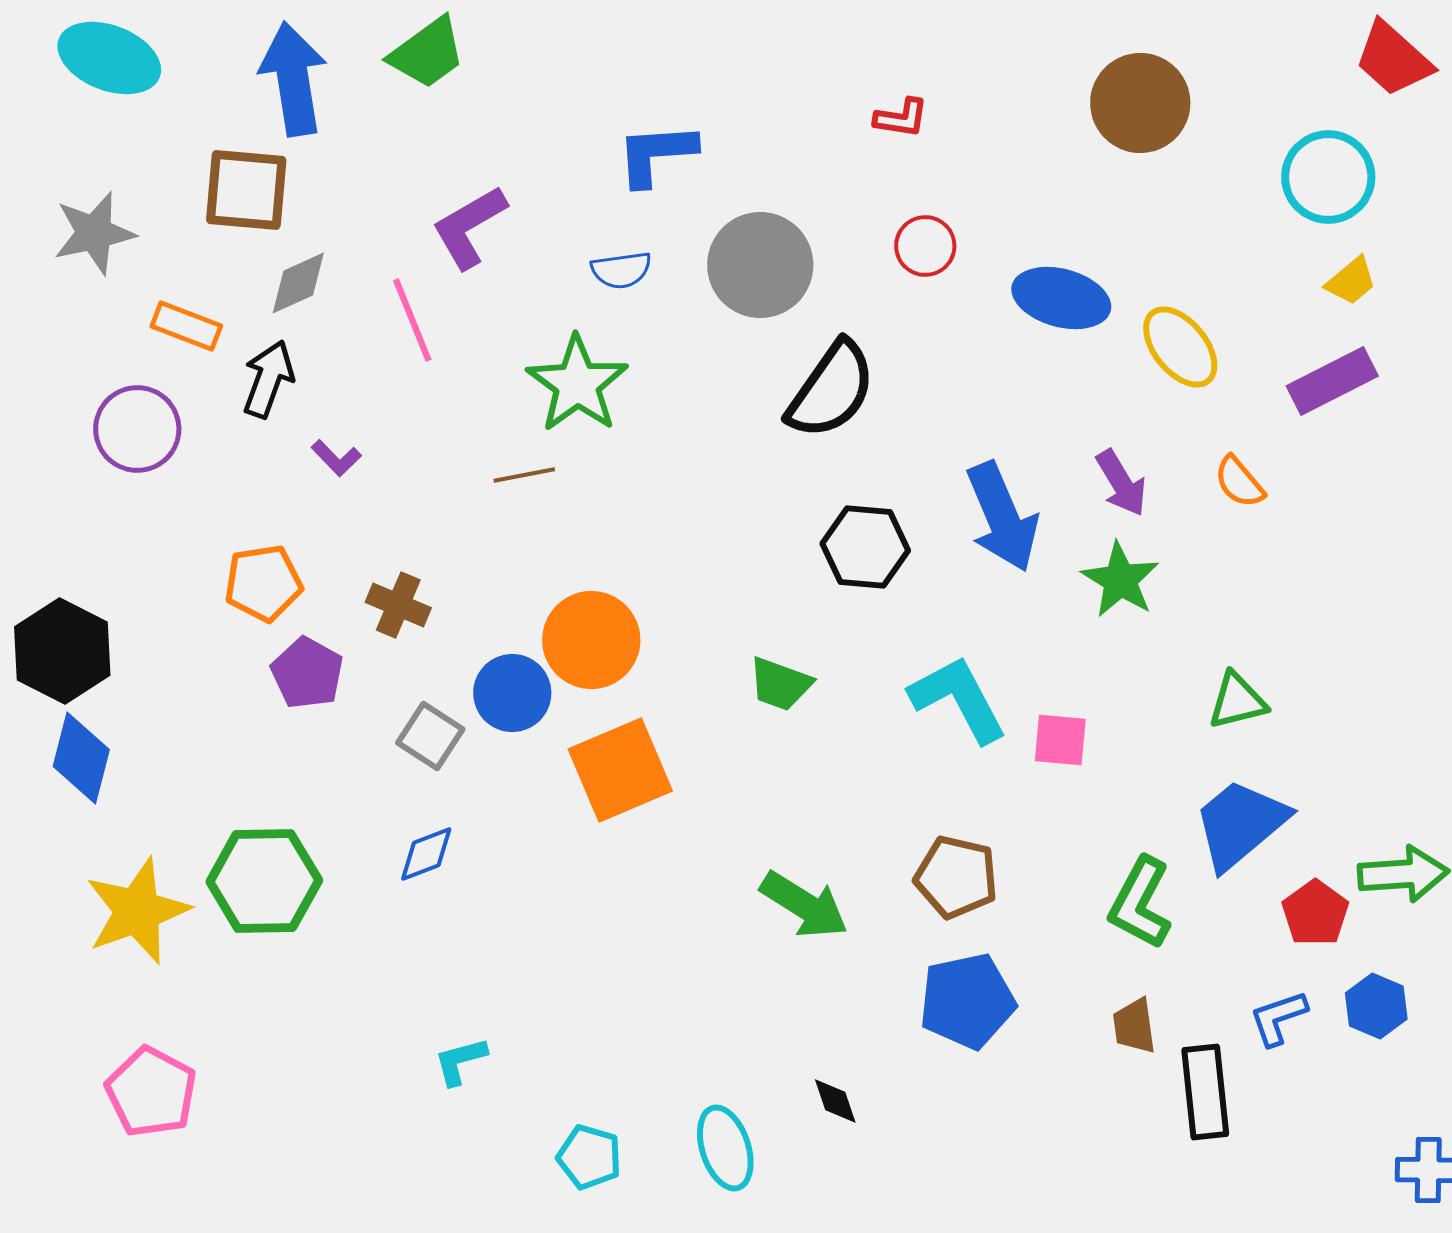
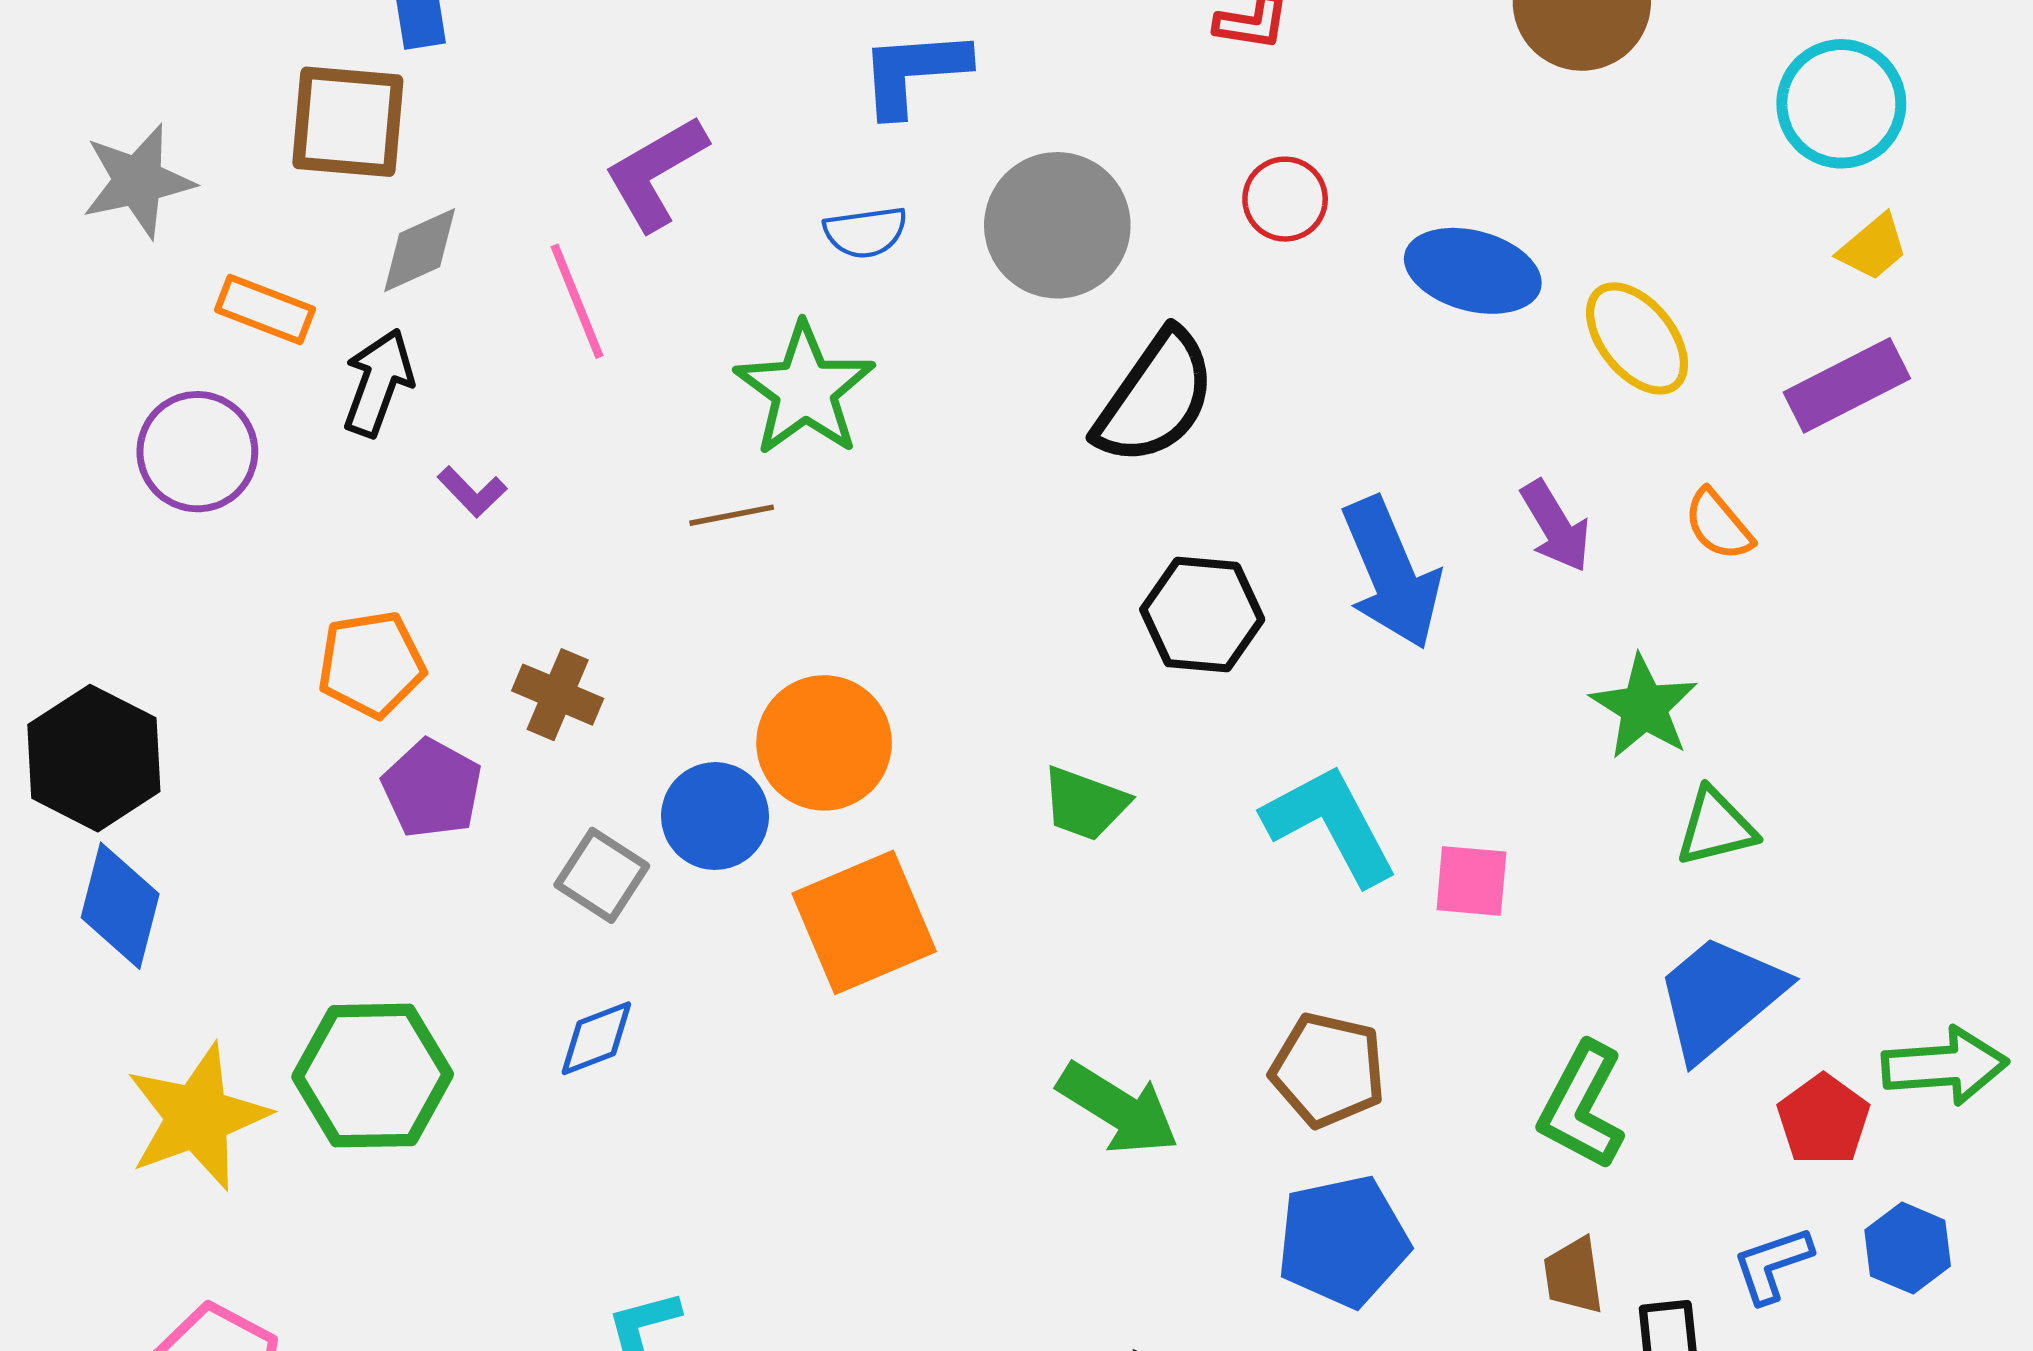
green star: (1120, 580) -> (1644, 707), moved

